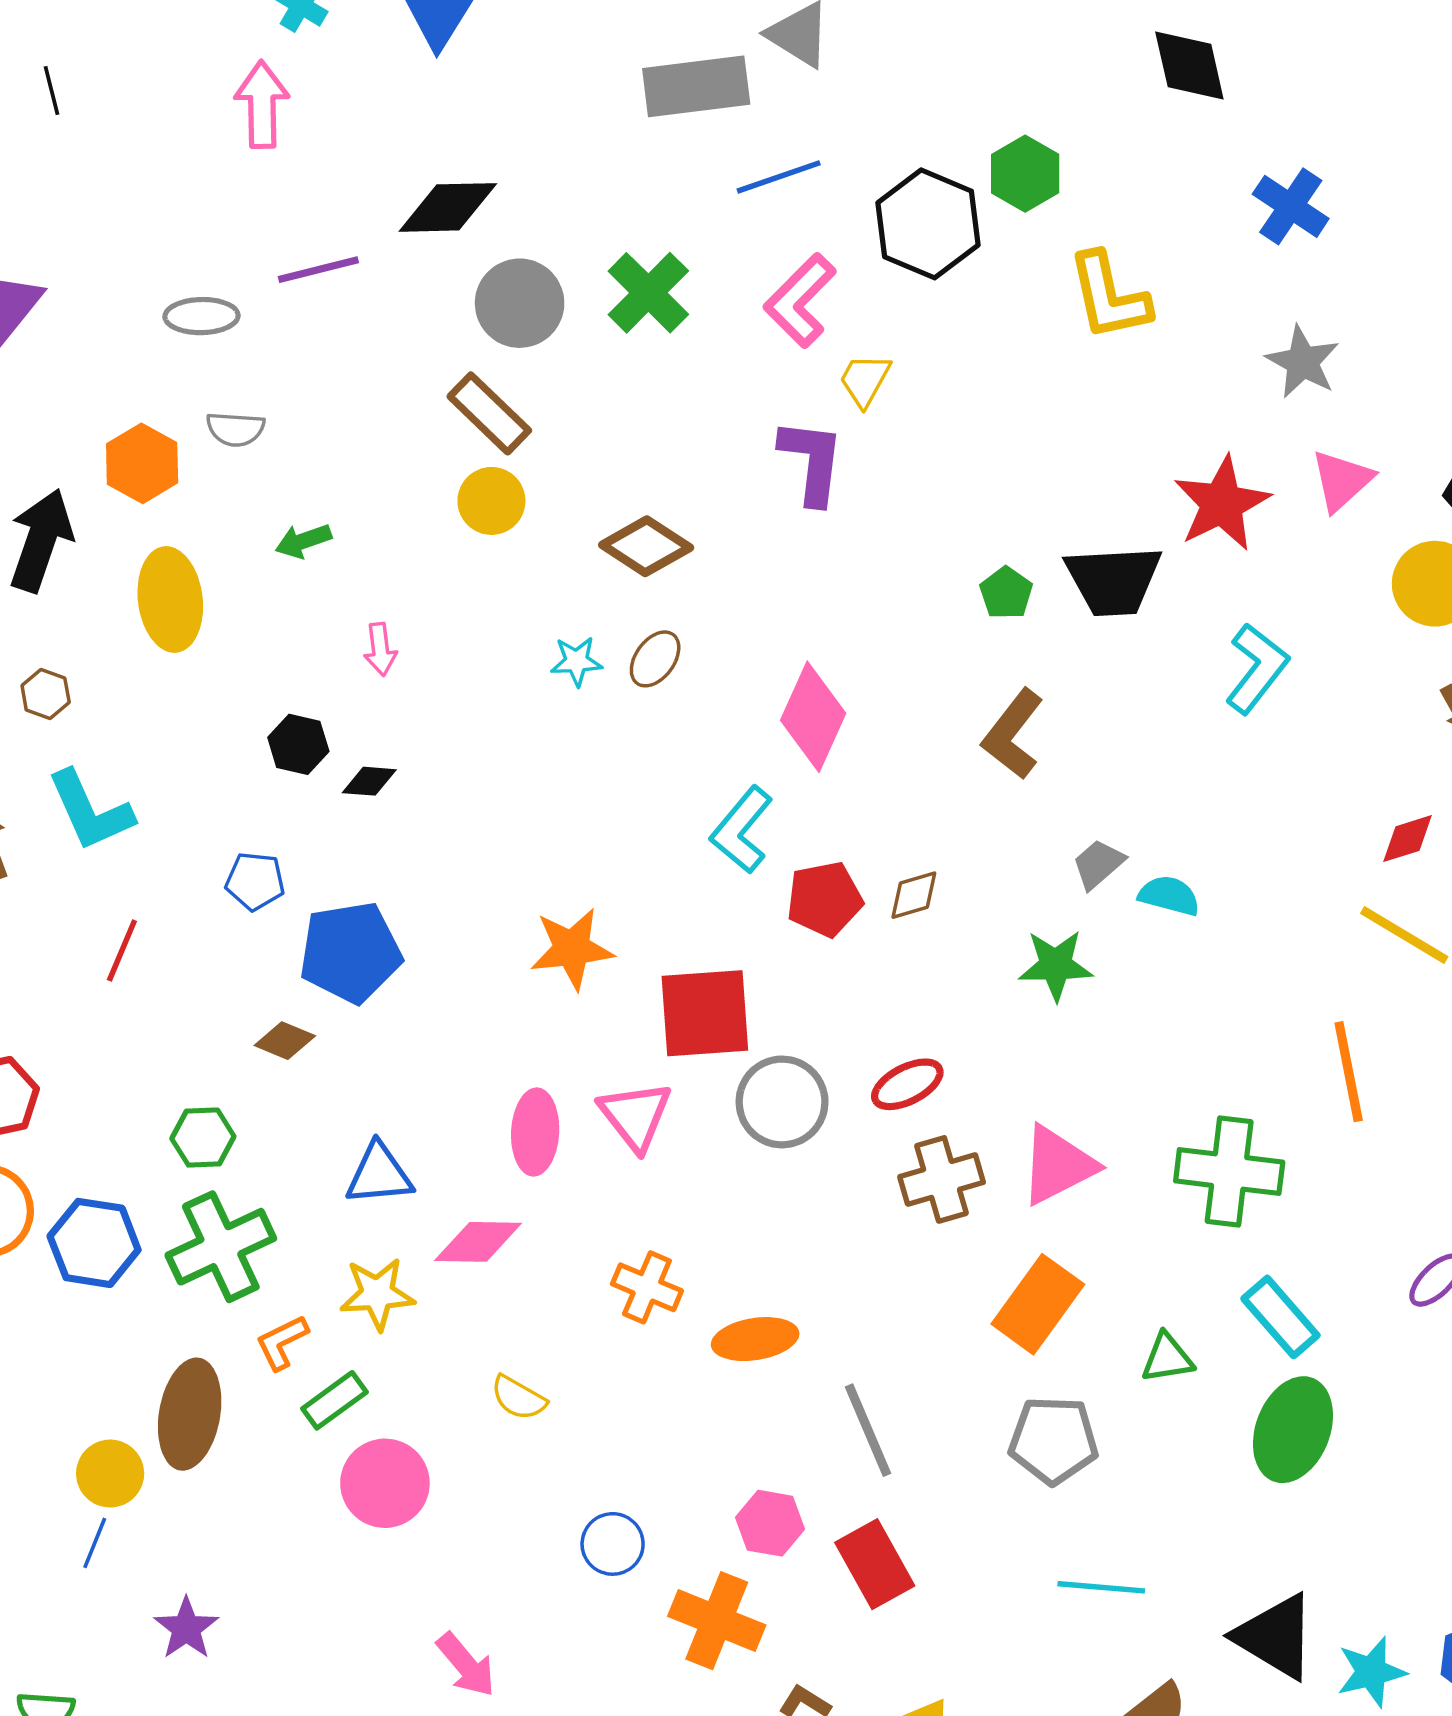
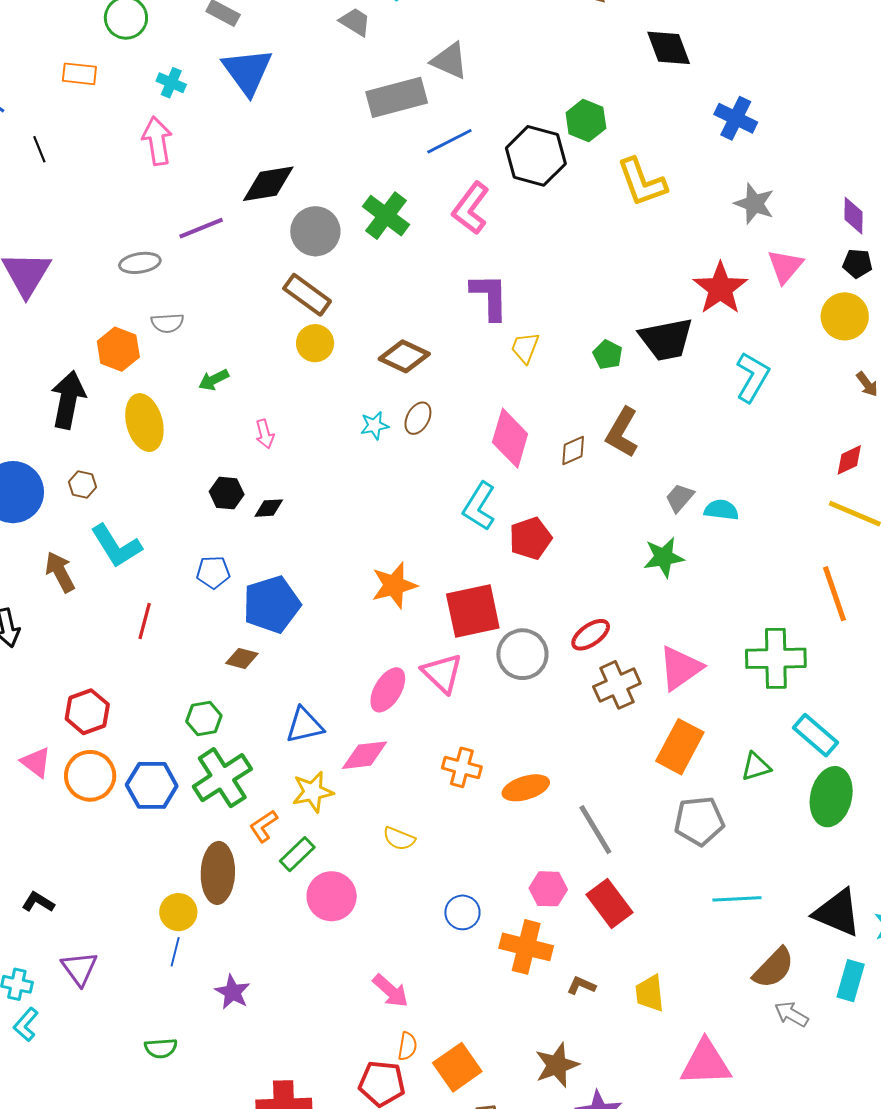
yellow trapezoid: (865, 380) -> (525, 348), moved
brown diamond: (914, 895) -> (573, 451), moved
pink ellipse: (535, 1132) -> (388, 690), turned 36

